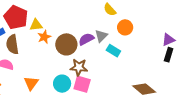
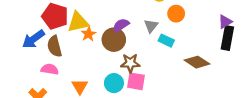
yellow triangle: (36, 25) -> (78, 22), size x1.5
purple semicircle: (86, 39) -> (121, 25), moved
black rectangle: (169, 55) -> (227, 38), size x1.5
brown diamond: (144, 89) -> (197, 62), moved

